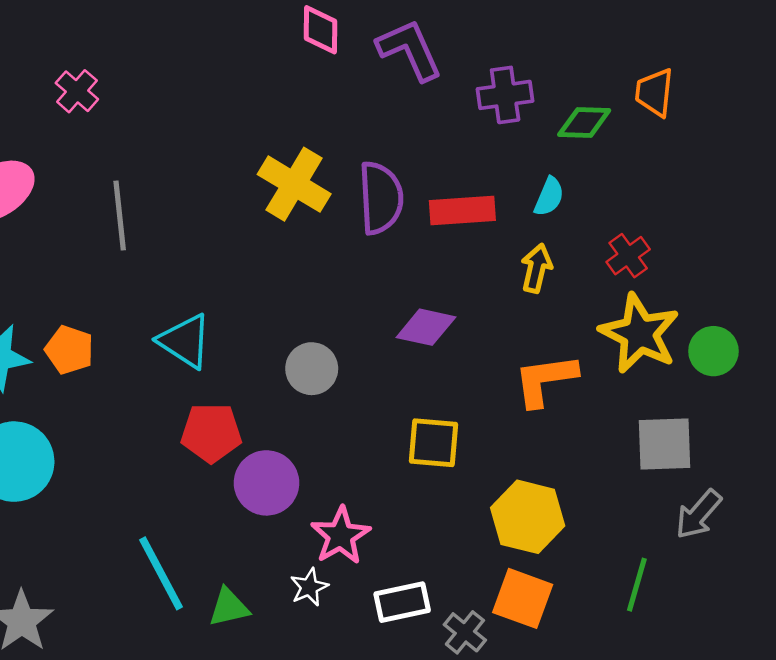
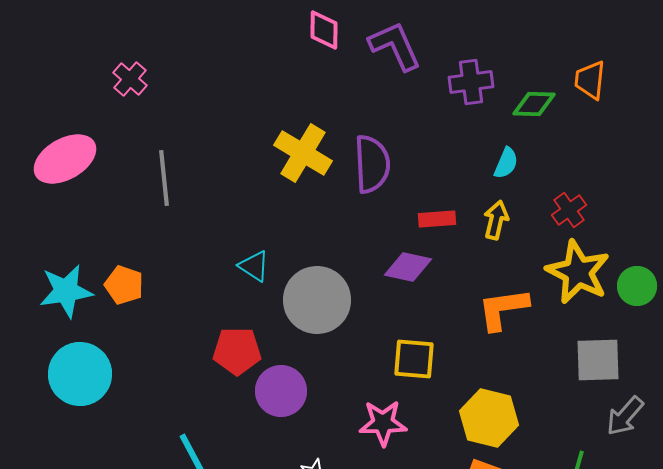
red rectangle: (462, 210) -> (437, 219), moved, size x0.7
cyan triangle: (185, 341) -> (254, 266), moved, size x0.7
gray circle: (312, 369) -> (317, 300), size x1.6
pink star: (341, 536) -> (383, 423), moved, turned 30

